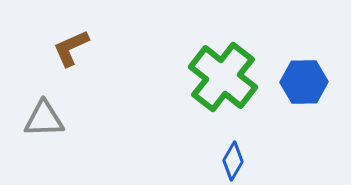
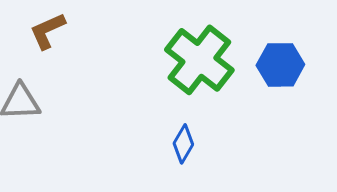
blue diamond: (233, 161) -> (183, 144), moved

